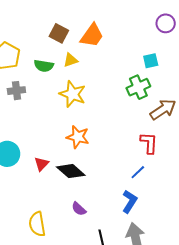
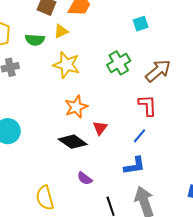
green cross: (138, 87) -> (119, 63), moved
orange star: (78, 137) -> (76, 107), turned -30
red triangle: (41, 164) -> (100, 128), moved
blue L-shape: (130, 201) -> (134, 166), turned 55

